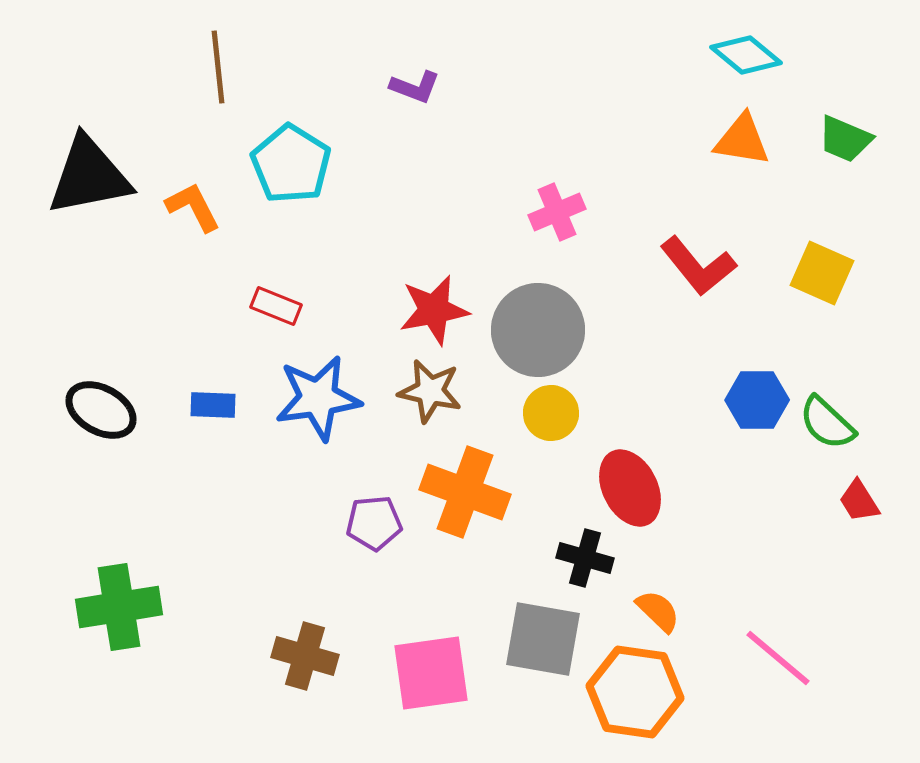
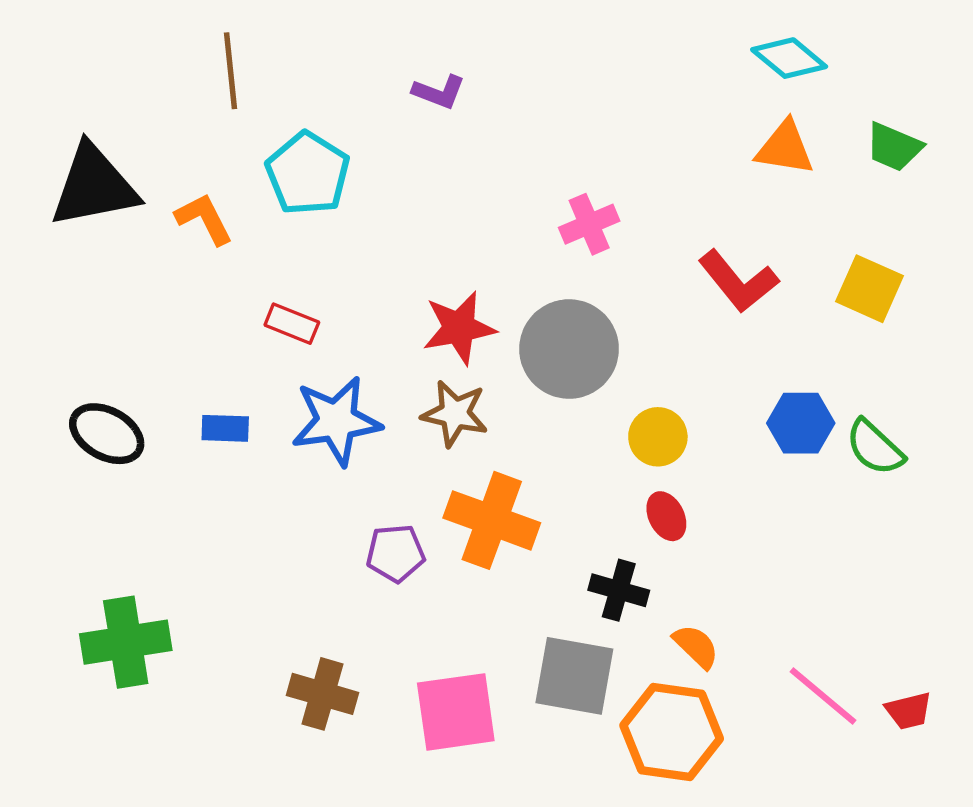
yellow circle: (551, 413) -> (658, 437), moved
red ellipse: (630, 488) -> (666, 516), size x0.6
red trapezoid: (859, 501) -> (909, 711), moved, turned -72

